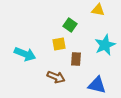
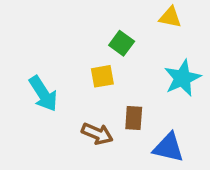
cyan arrow: (25, 54) -> (43, 94), turned 35
brown rectangle: (76, 59) -> (134, 118), moved

